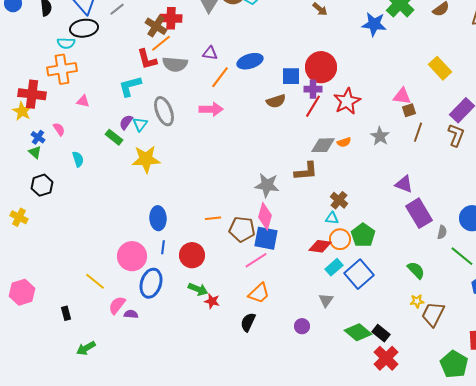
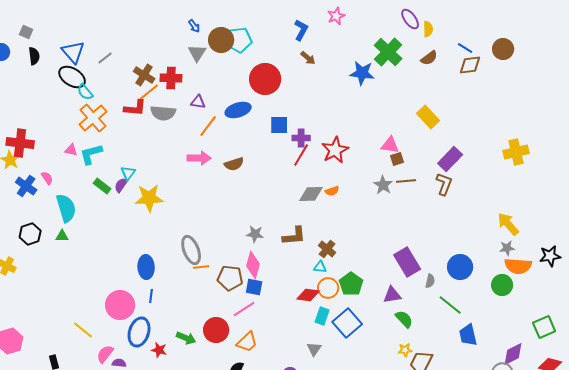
red cross: (171, 18) -> (171, 78), moved
black ellipse: (84, 28) -> (72, 77), turned 40
cyan semicircle: (66, 43) -> (85, 92), moved, turned 48
red L-shape: (147, 59) -> (135, 108), turned -70
red circle: (321, 67) -> (265, 79), moved
orange cross: (62, 69) -> (93, 118), moved, turned -32
cyan L-shape: (130, 86) -> (91, 154), moved
brown semicircle: (276, 101) -> (234, 164), moved
gray ellipse: (164, 111) -> (191, 250), moved
purple semicircle: (126, 122) -> (121, 185), moved
brown line: (418, 132) -> (406, 181), turned 66
gray star: (380, 136) -> (383, 185), moved
blue cross: (38, 137) -> (26, 186), size x1.5
green triangle: (35, 152) -> (62, 236), moved, turned -40
cyan semicircle: (78, 159) -> (66, 208), size x1.8
yellow star: (146, 159) -> (149, 198), moved
brown L-shape: (306, 171) -> (294, 236), moved
purple triangle: (404, 184) -> (392, 295), moved, turned -30
gray star: (267, 185) -> (255, 234), size x0.7
blue square: (266, 238) -> (254, 287), size x0.7
red circle: (192, 255) -> (216, 330), moved
cyan rectangle: (334, 267) -> (322, 316), turned -30
red star: (212, 301) -> (159, 350), moved

